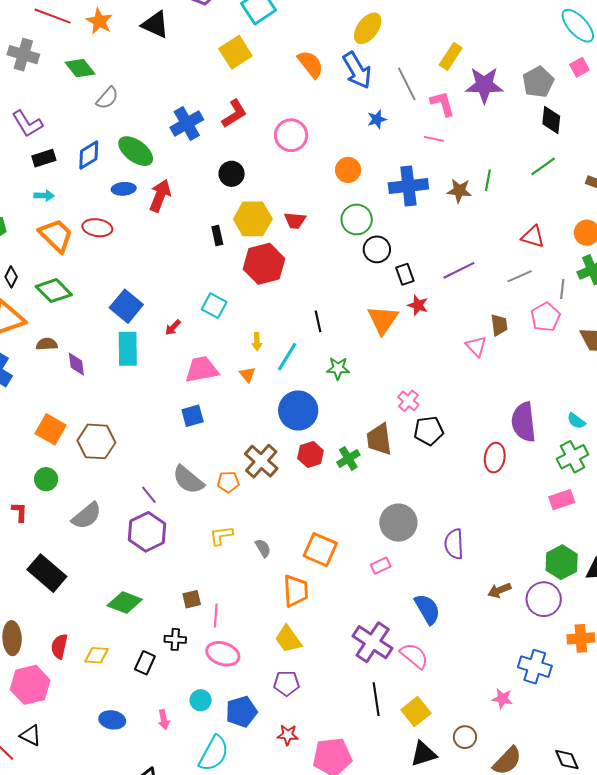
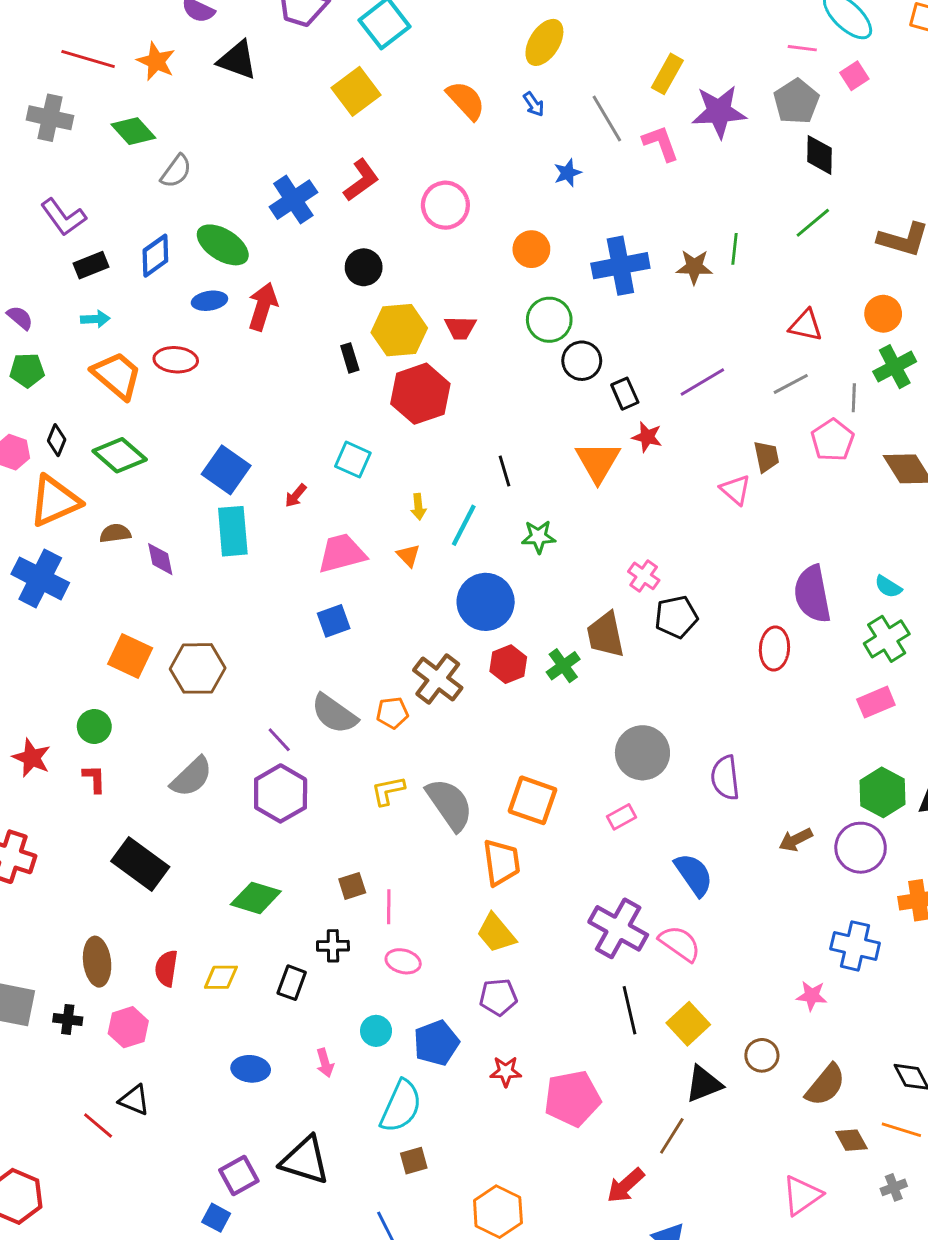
blue arrow: (357, 70) -> (534, 104), size x0.5
pink line: (434, 139) -> (802, 48), moved
green circle: (46, 479) -> (94, 726), moved
gray semicircle: (263, 548) -> (450, 804), size x2.0
pink ellipse: (223, 654) -> (403, 961), size x0.7
pink hexagon: (30, 685) -> (128, 1027), size x0.7

